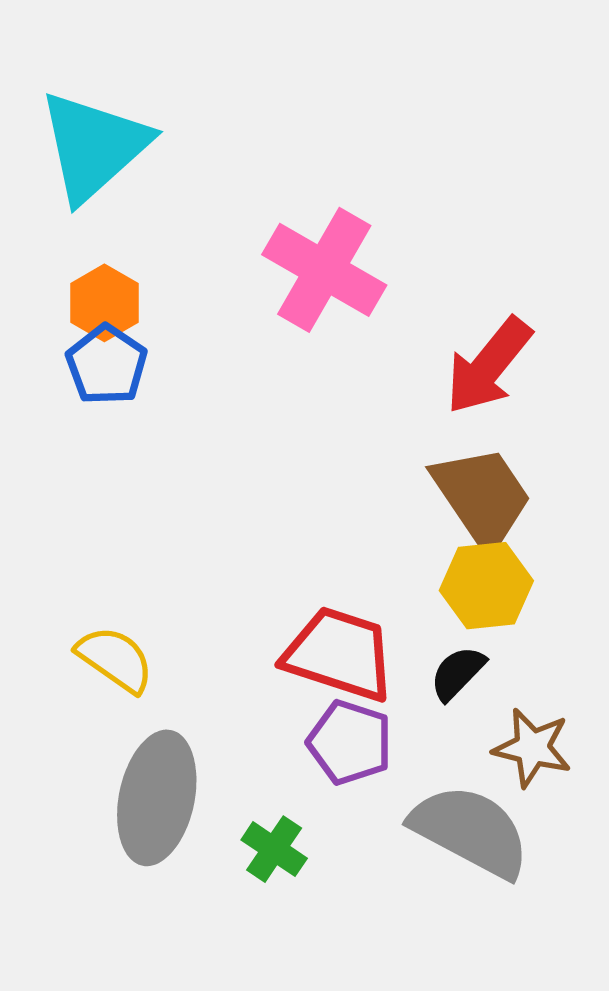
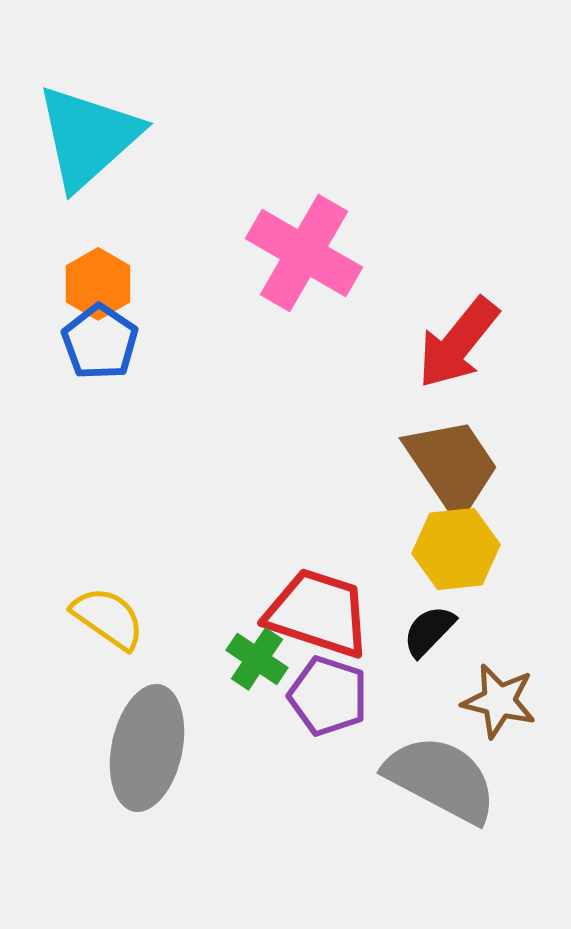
green cross: (274, 849) -> (257, 659), moved

